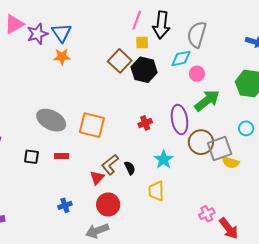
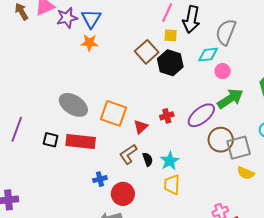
purple ellipse: (180, 119) -> (201, 115), turned 56
red rectangle: (62, 156) -> (81, 142), size x2.0
cyan star: (164, 159) -> (170, 161), moved
yellow semicircle: (231, 162) -> (246, 173), moved
red triangle: (97, 178) -> (141, 127), moved
blue cross: (65, 205) -> (100, 179), moved

